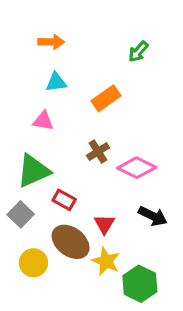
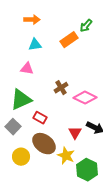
orange rectangle: (106, 98) -> (69, 40), moved
red triangle: (104, 224) -> (75, 133), moved

